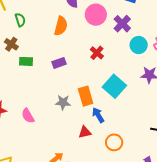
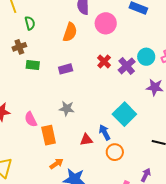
purple cross: (122, 24) -> (127, 66), moved
brown cross: (11, 44) -> (19, 47), turned 32
cyan square: (114, 86) -> (124, 114), moved
orange rectangle: (86, 96) -> (49, 135), moved
blue arrow: (98, 115) -> (105, 132), moved

